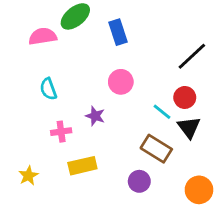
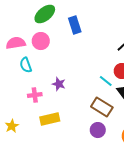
pink semicircle: (43, 36) -> (16, 43), moved
pink circle: (121, 82) -> (41, 41), moved
purple circle: (139, 181) -> (98, 130), moved

